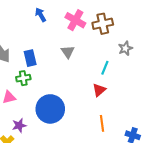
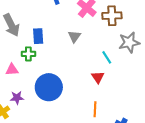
gray star: (125, 48) -> (129, 42), size x1.5
cyan line: (105, 68) -> (107, 57), turned -64
red triangle: (99, 90) -> (98, 77), turned -32

